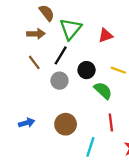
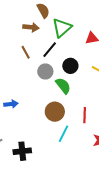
green semicircle: (103, 91) -> (63, 86), moved
brown circle: (66, 124) -> (55, 112), moved

